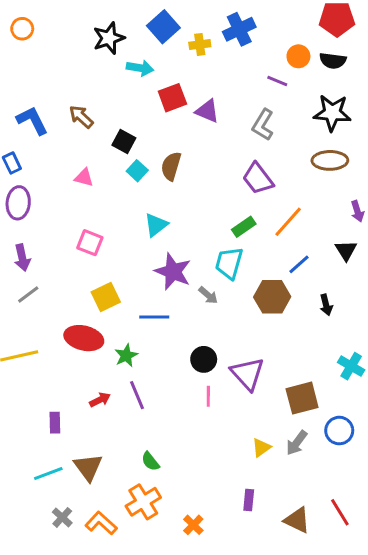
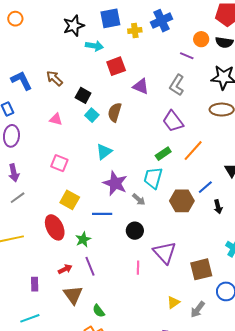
blue square: (163, 27) -> (110, 18), turned 30
purple triangle: (207, 111) -> (141, 86), moved
blue line: (299, 264) -> (205, 187), moved
yellow square: (106, 297) -> (70, 200), turned -36
red ellipse: (84, 338) -> (55, 227), turned 50
black circle: (204, 359) -> (135, 231), moved
gray arrow: (297, 443) -> (198, 309), moved
brown triangle: (88, 467) -> (73, 295), moved

